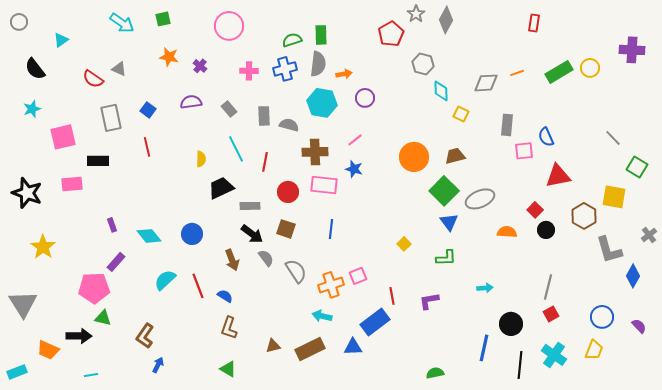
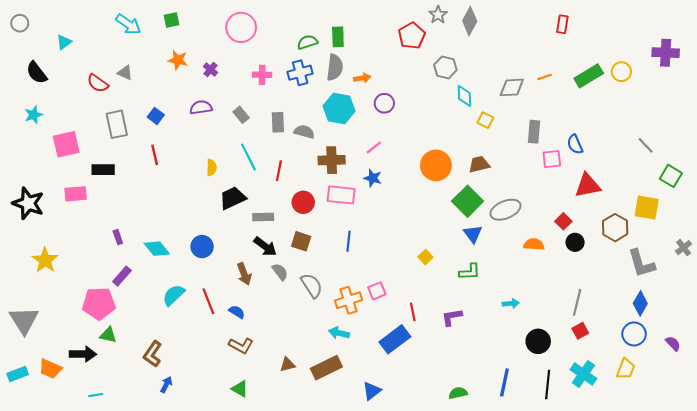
blue diamond: (633, 276) -> (640, 303), moved
brown L-shape: (229, 328) -> (241, 346), turned -80
blue triangle: (353, 347) -> (372, 391), moved, turned -36
blue line: (484, 348) -> (504, 382), moved
cyan rectangle: (17, 372) -> (18, 374), moved

